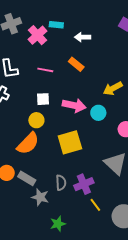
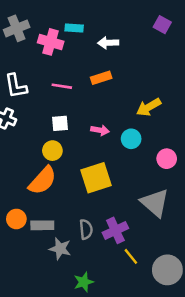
pink cross: (38, 35) -> (51, 42), turned -30
orange rectangle: (76, 64) -> (101, 78), turned -56
pink arrow: (74, 105) -> (100, 130), size x0.6
gray rectangle: (27, 178) -> (42, 225), turned -30

